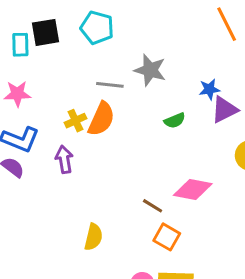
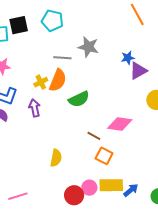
green semicircle: (175, 120) -> (79, 99), moved, size x1.5

